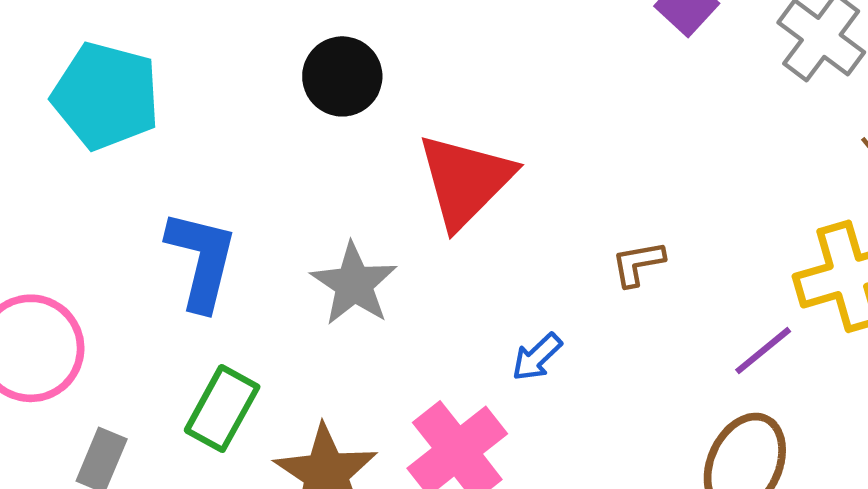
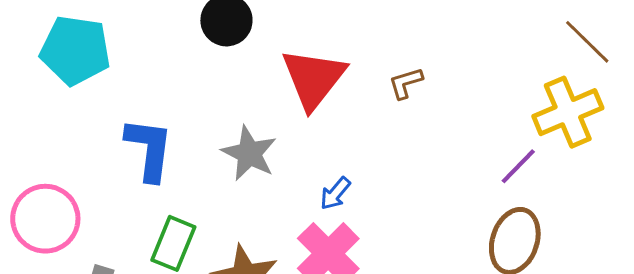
brown L-shape: (638, 263) -> (406, 83), moved
blue arrow: (537, 357) -> (335, 193), moved

